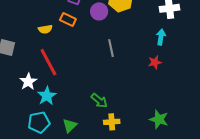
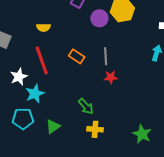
orange rectangle: (68, 19) -> (77, 56), moved
red star: (155, 62) -> (111, 77), moved

